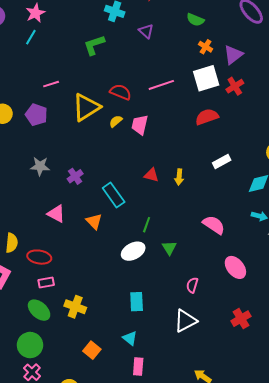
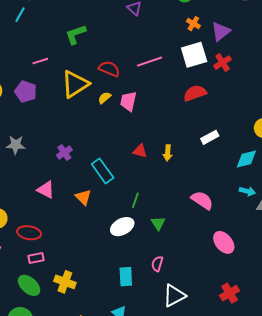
green L-shape: (94, 45) -> (76, 34), moved
gray star: (40, 166) -> (16, 145), moved
pink semicircle: (192, 285) -> (157, 264), moved

